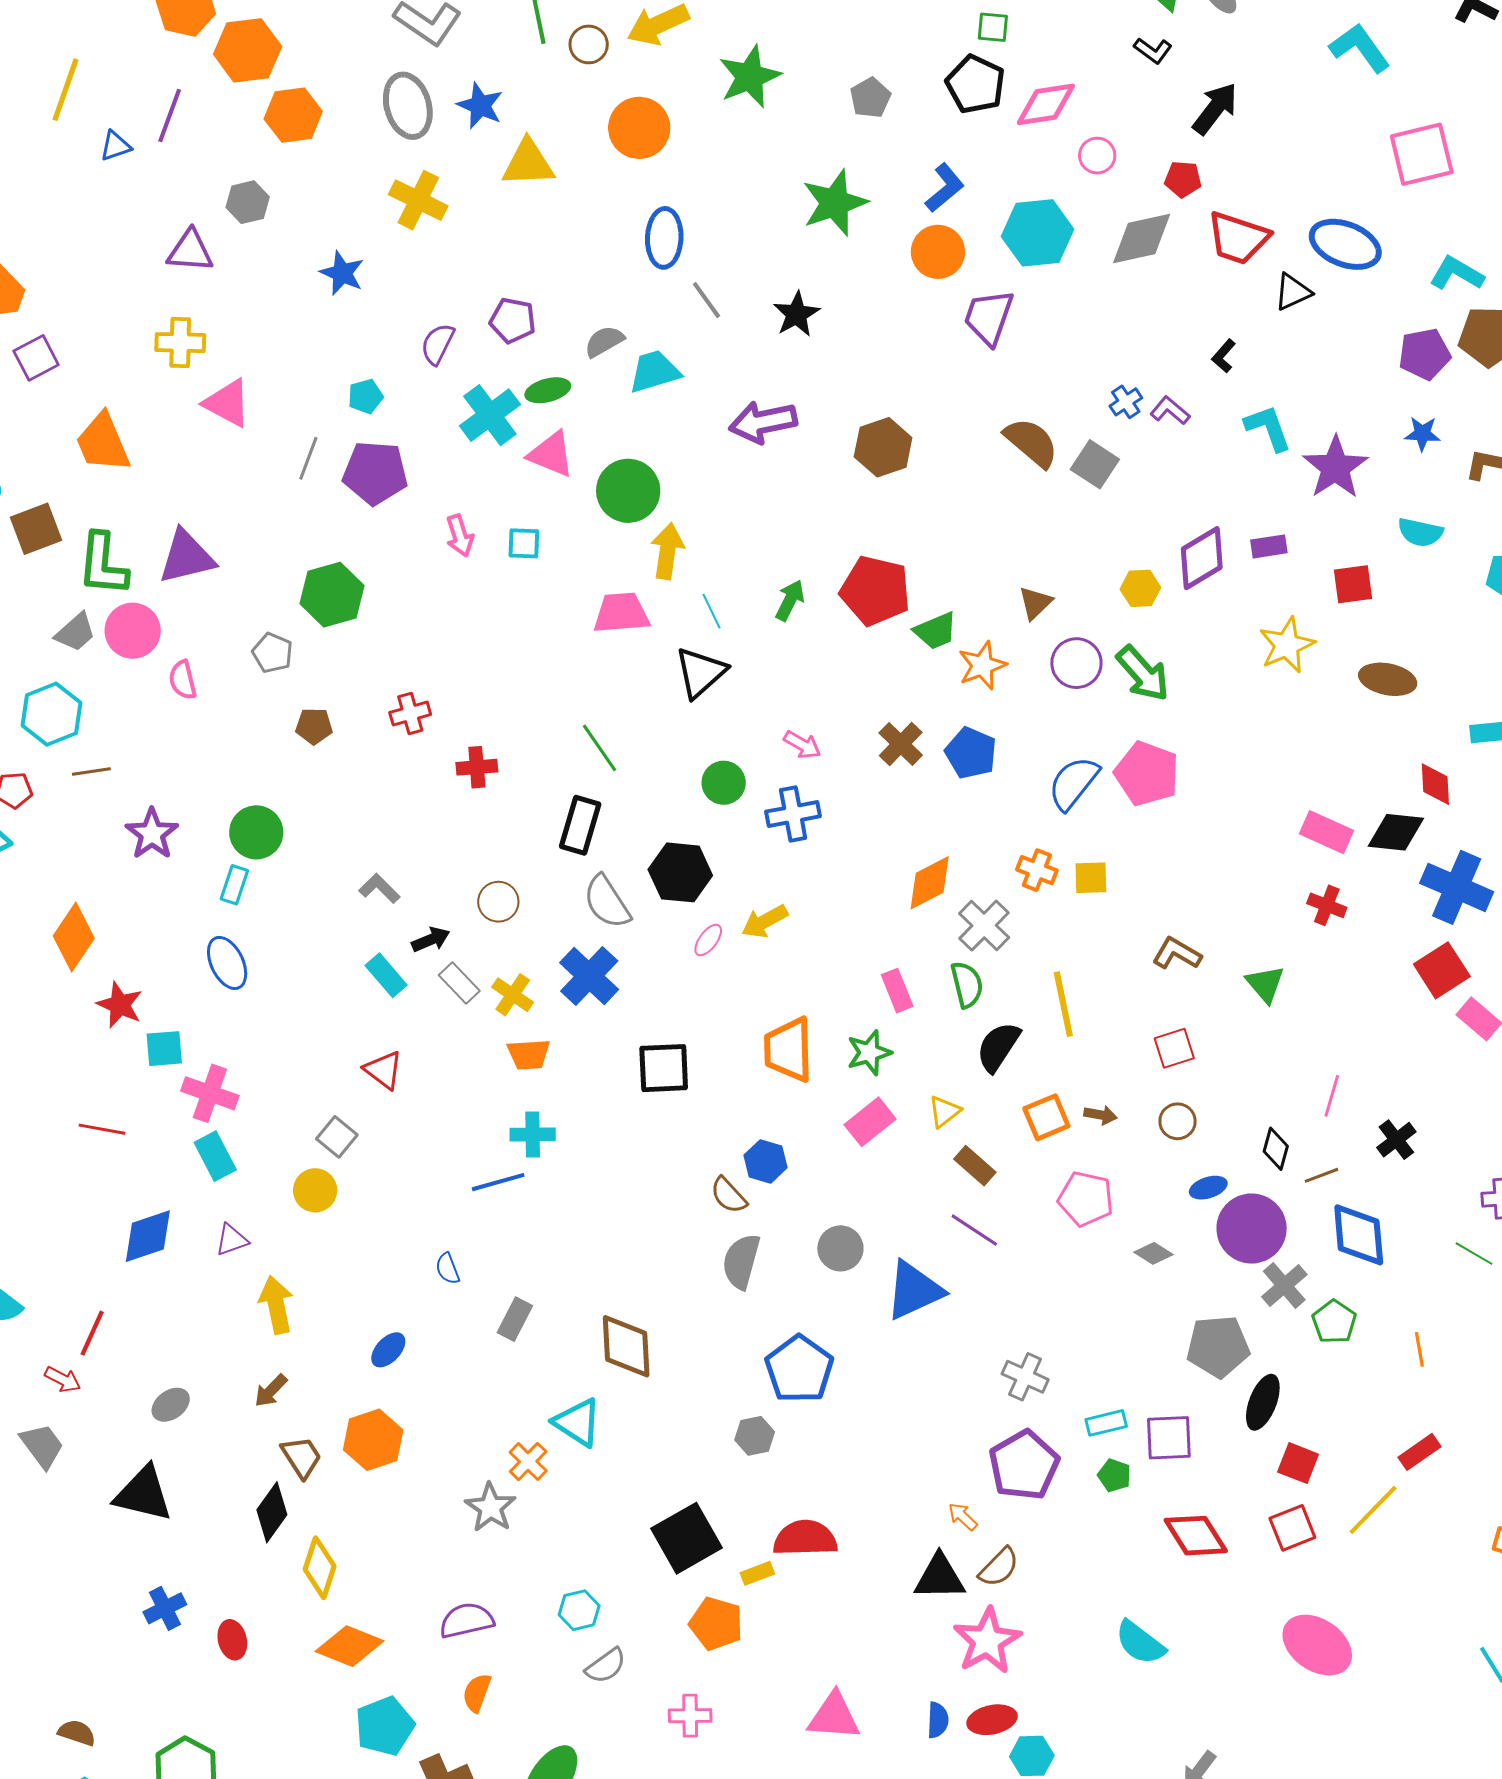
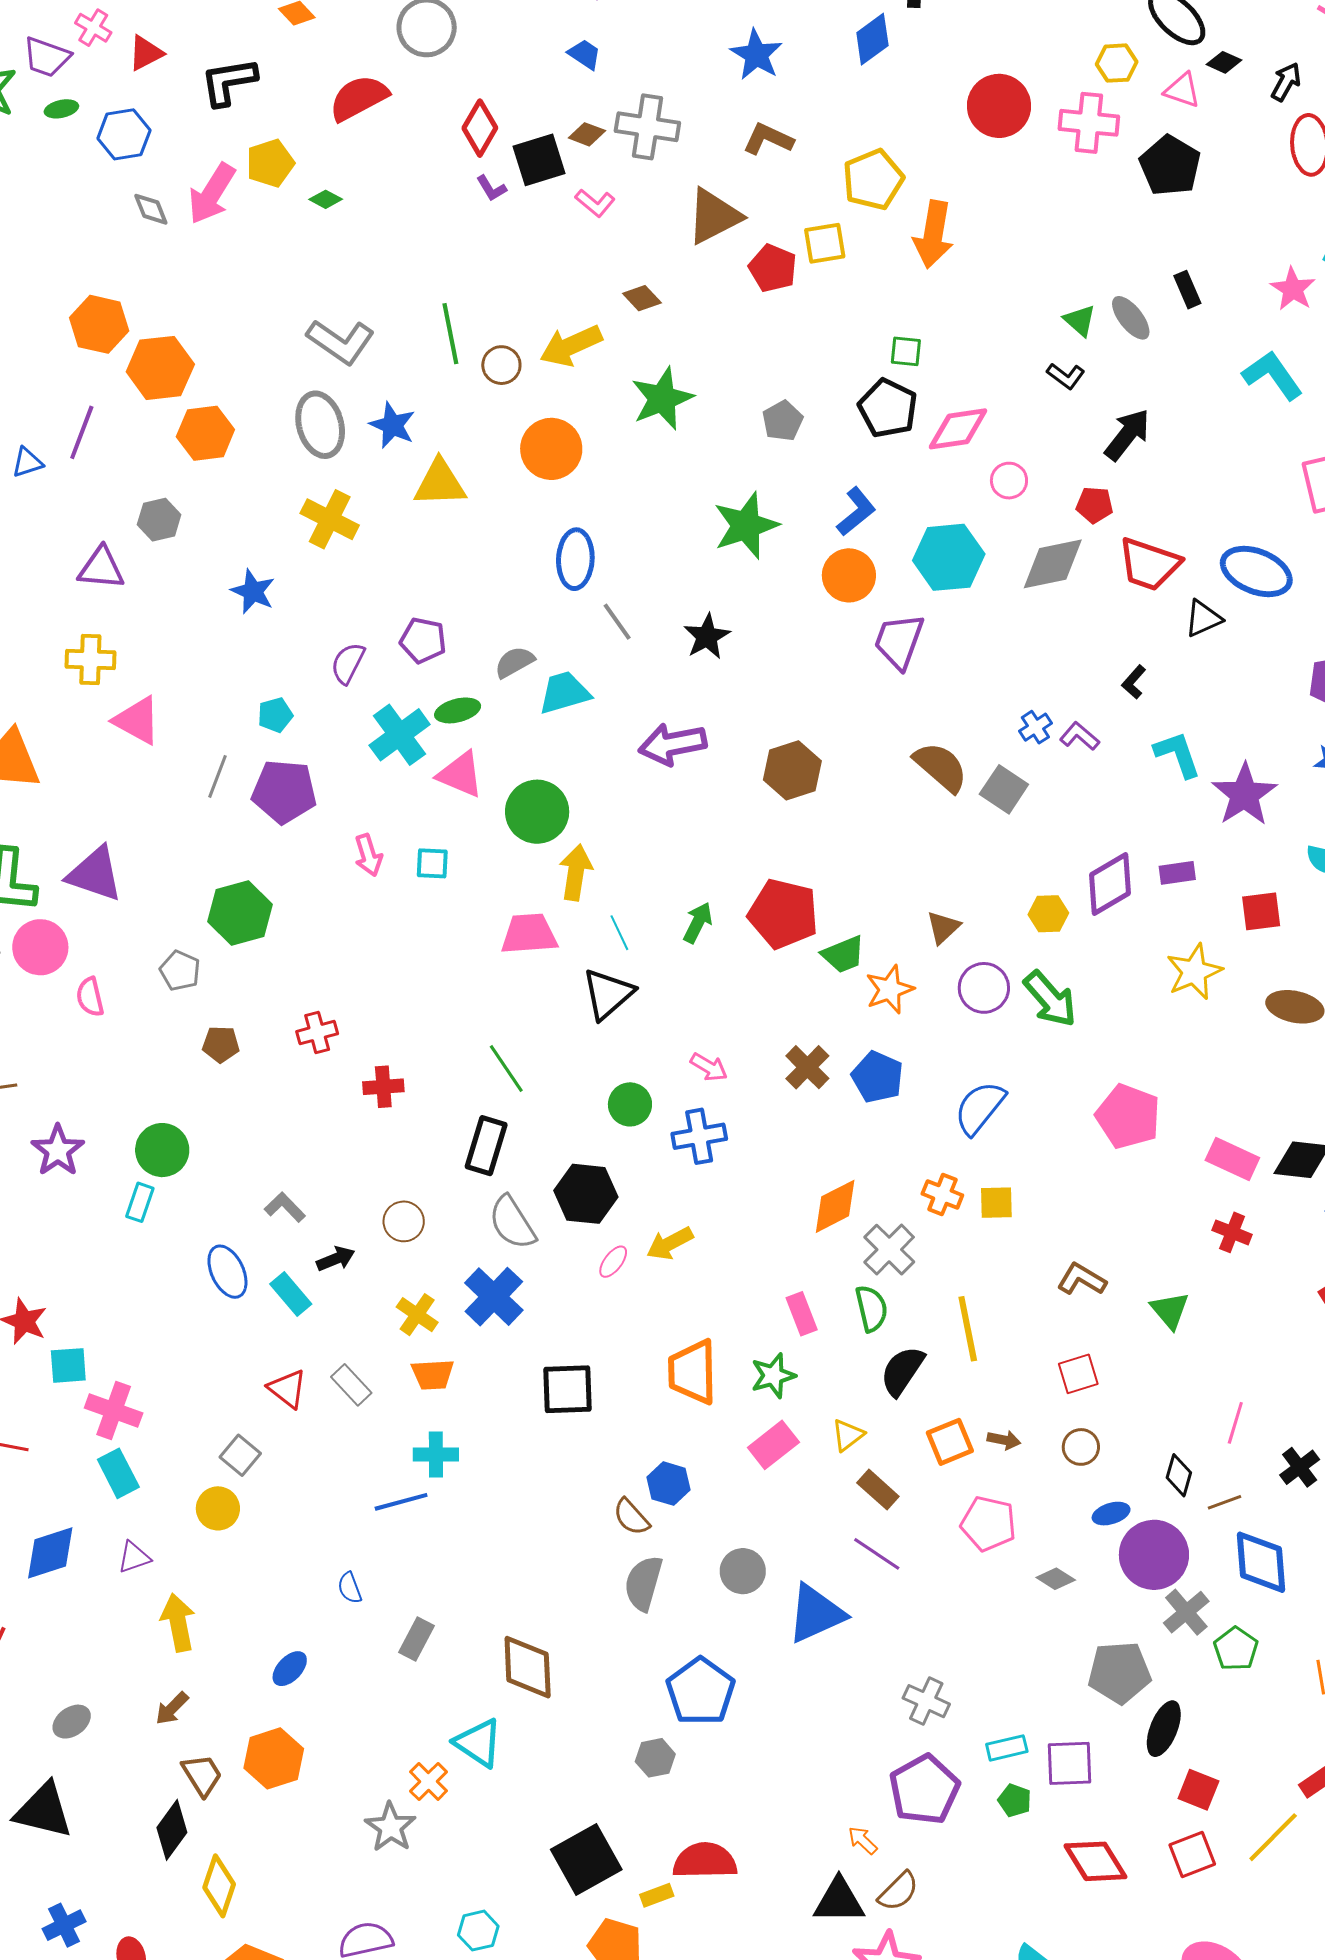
purple triangle: (187, 557) -> (95, 874), turned 32
pink pentagon: (1147, 774) -> (1128, 1116), moved
blue ellipse: (227, 963) -> (227, 1272), moved
gray rectangle: (459, 983) -> (351, 1385), moved

